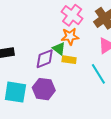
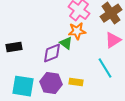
yellow rectangle: (69, 60) -> (76, 82), moved

